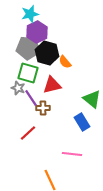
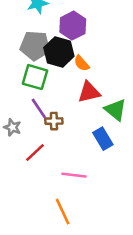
purple hexagon: (37, 32) -> (73, 26), moved
red triangle: (52, 85) -> (89, 92), moved
gray star: (18, 88) -> (12, 127), moved
pink line: (72, 154) -> (74, 175), moved

